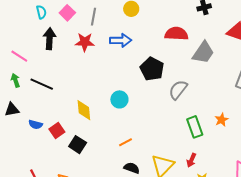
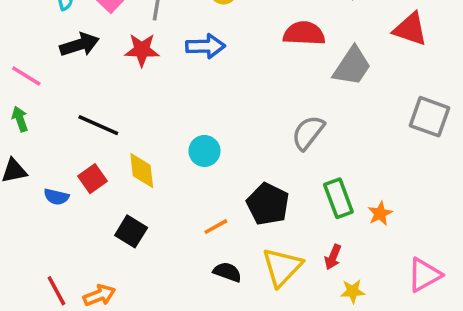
black arrow: (50, 39) -> (79, 45), turned 70
black pentagon: (152, 69) -> (268, 204), moved
black line: (42, 84) -> (98, 125), moved
orange star: (222, 120) -> (380, 214), moved
red square: (57, 130) -> (93, 179), moved

